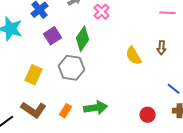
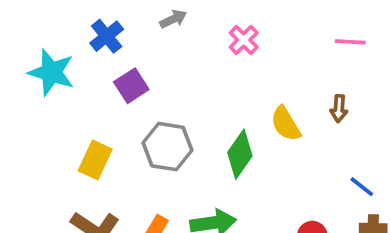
pink cross: (102, 12) -> (244, 40), moved
green diamond: (83, 39) -> (240, 154), moved

